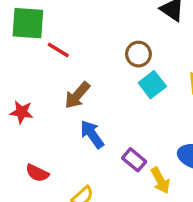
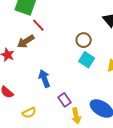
cyan square: (152, 85) -> (87, 60), turned -35
brown arrow: (77, 95) -> (26, 41), moved

